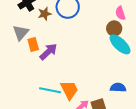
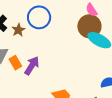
brown circle: (114, 28) -> (89, 26), size x1.5

